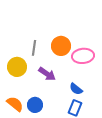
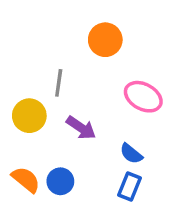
orange circle: (61, 46) -> (105, 40), moved
pink ellipse: (83, 56) -> (143, 97), turned 35

